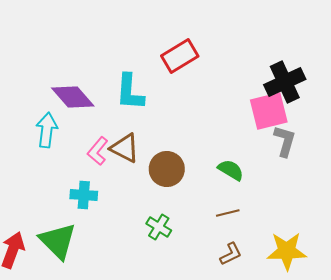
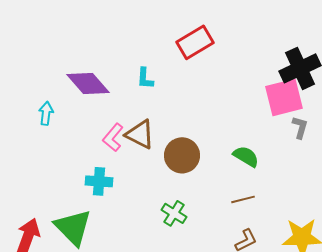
cyan L-shape: (130, 92) -> (145, 78), size x0.6
cyan arrow: (47, 130) -> (46, 113), moved, size x0.7
gray L-shape: (285, 141) -> (300, 127), size x0.7

